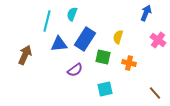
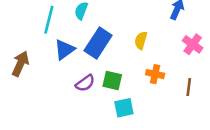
blue triangle: (59, 44) -> (64, 49), turned -30
green square: (103, 57) -> (112, 81), moved
brown line: (155, 93) -> (189, 87), moved, turned 48

